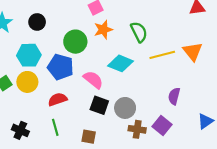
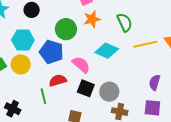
red semicircle: (58, 99) -> (58, 80), moved
purple square: (162, 126) -> (152, 108), moved, turned -36
green line: (55, 127) -> (43, 96), moved

